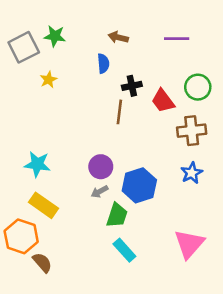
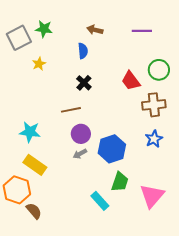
black cross: (132, 86) -> (84, 83), moved, turned -35
brown line: (119, 112) -> (71, 110), moved, turned 72
green trapezoid: (117, 215) -> (120, 182), moved

